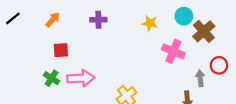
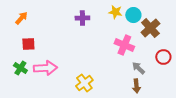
purple cross: (98, 20) -> (82, 18), moved
yellow star: (150, 23) -> (115, 12), moved
gray arrow: (200, 78) -> (138, 68), moved, turned -40

